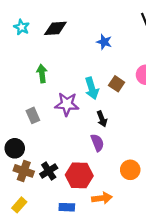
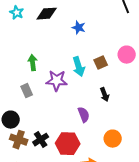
blue star: (104, 42) -> (79, 28), moved
green arrow: (42, 74) -> (33, 63), moved
brown square: (117, 84) -> (101, 63), turned 32
black arrow: (102, 119) -> (105, 95), moved

